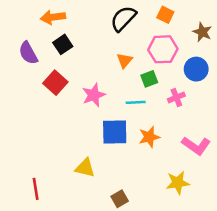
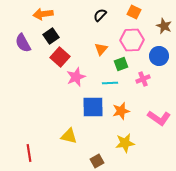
black semicircle: (123, 18) -> (100, 15), size x0.6
red square: (55, 83) -> (60, 57), moved
yellow star: (178, 183) -> (125, 143), moved

